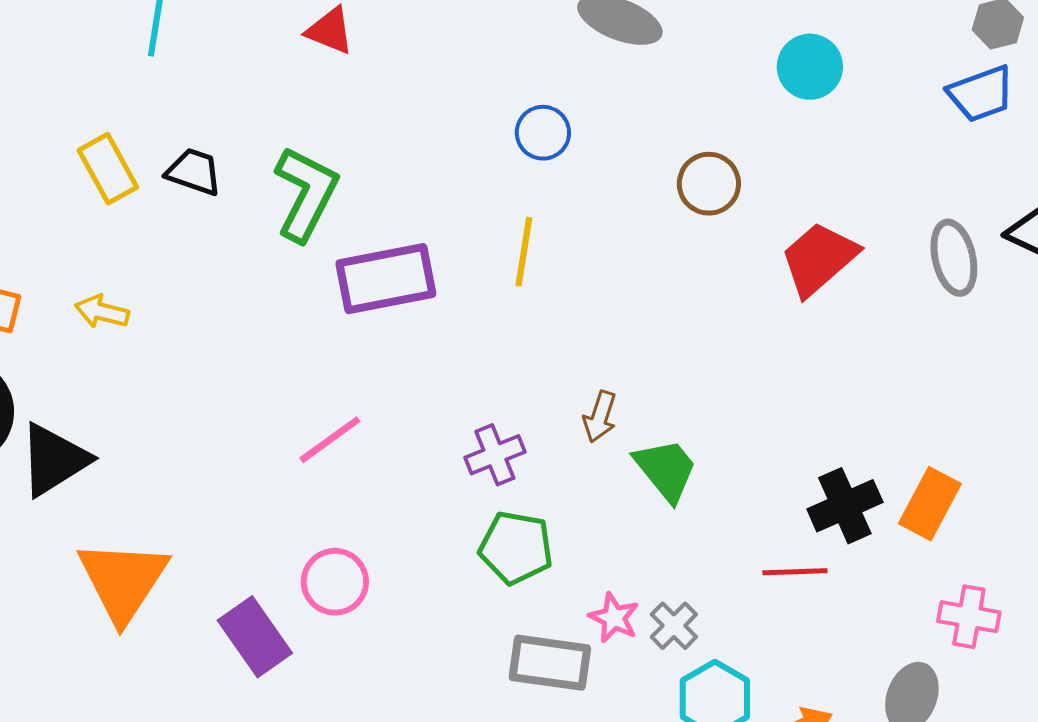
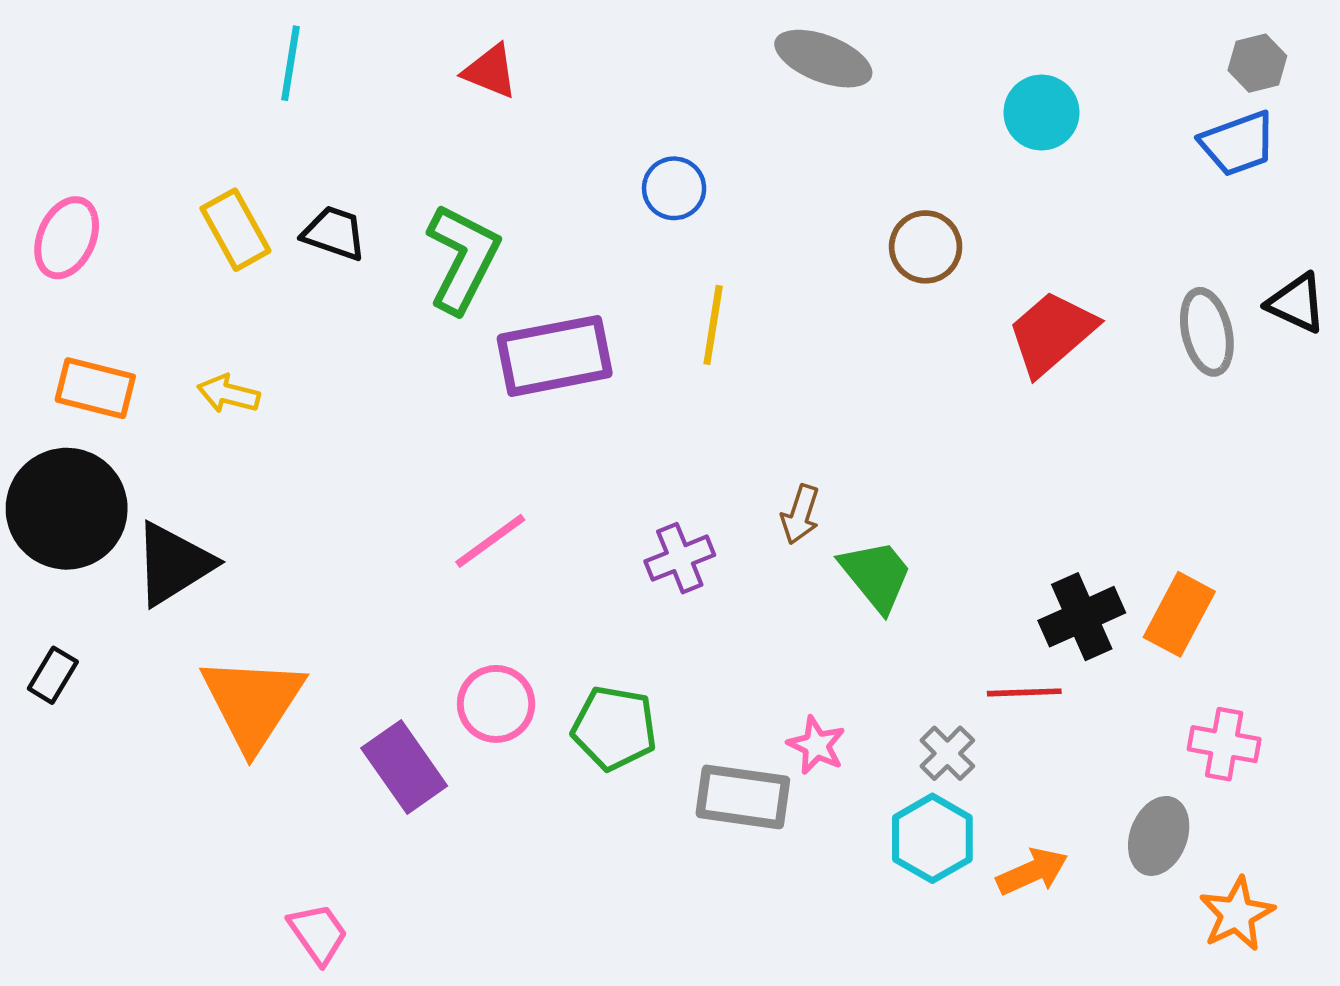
blue circle: (543, 133) -> (674, 188), moved
green pentagon: (516, 548) -> (614, 728), moved
gray cross: (674, 626) -> (947, 753), moved

